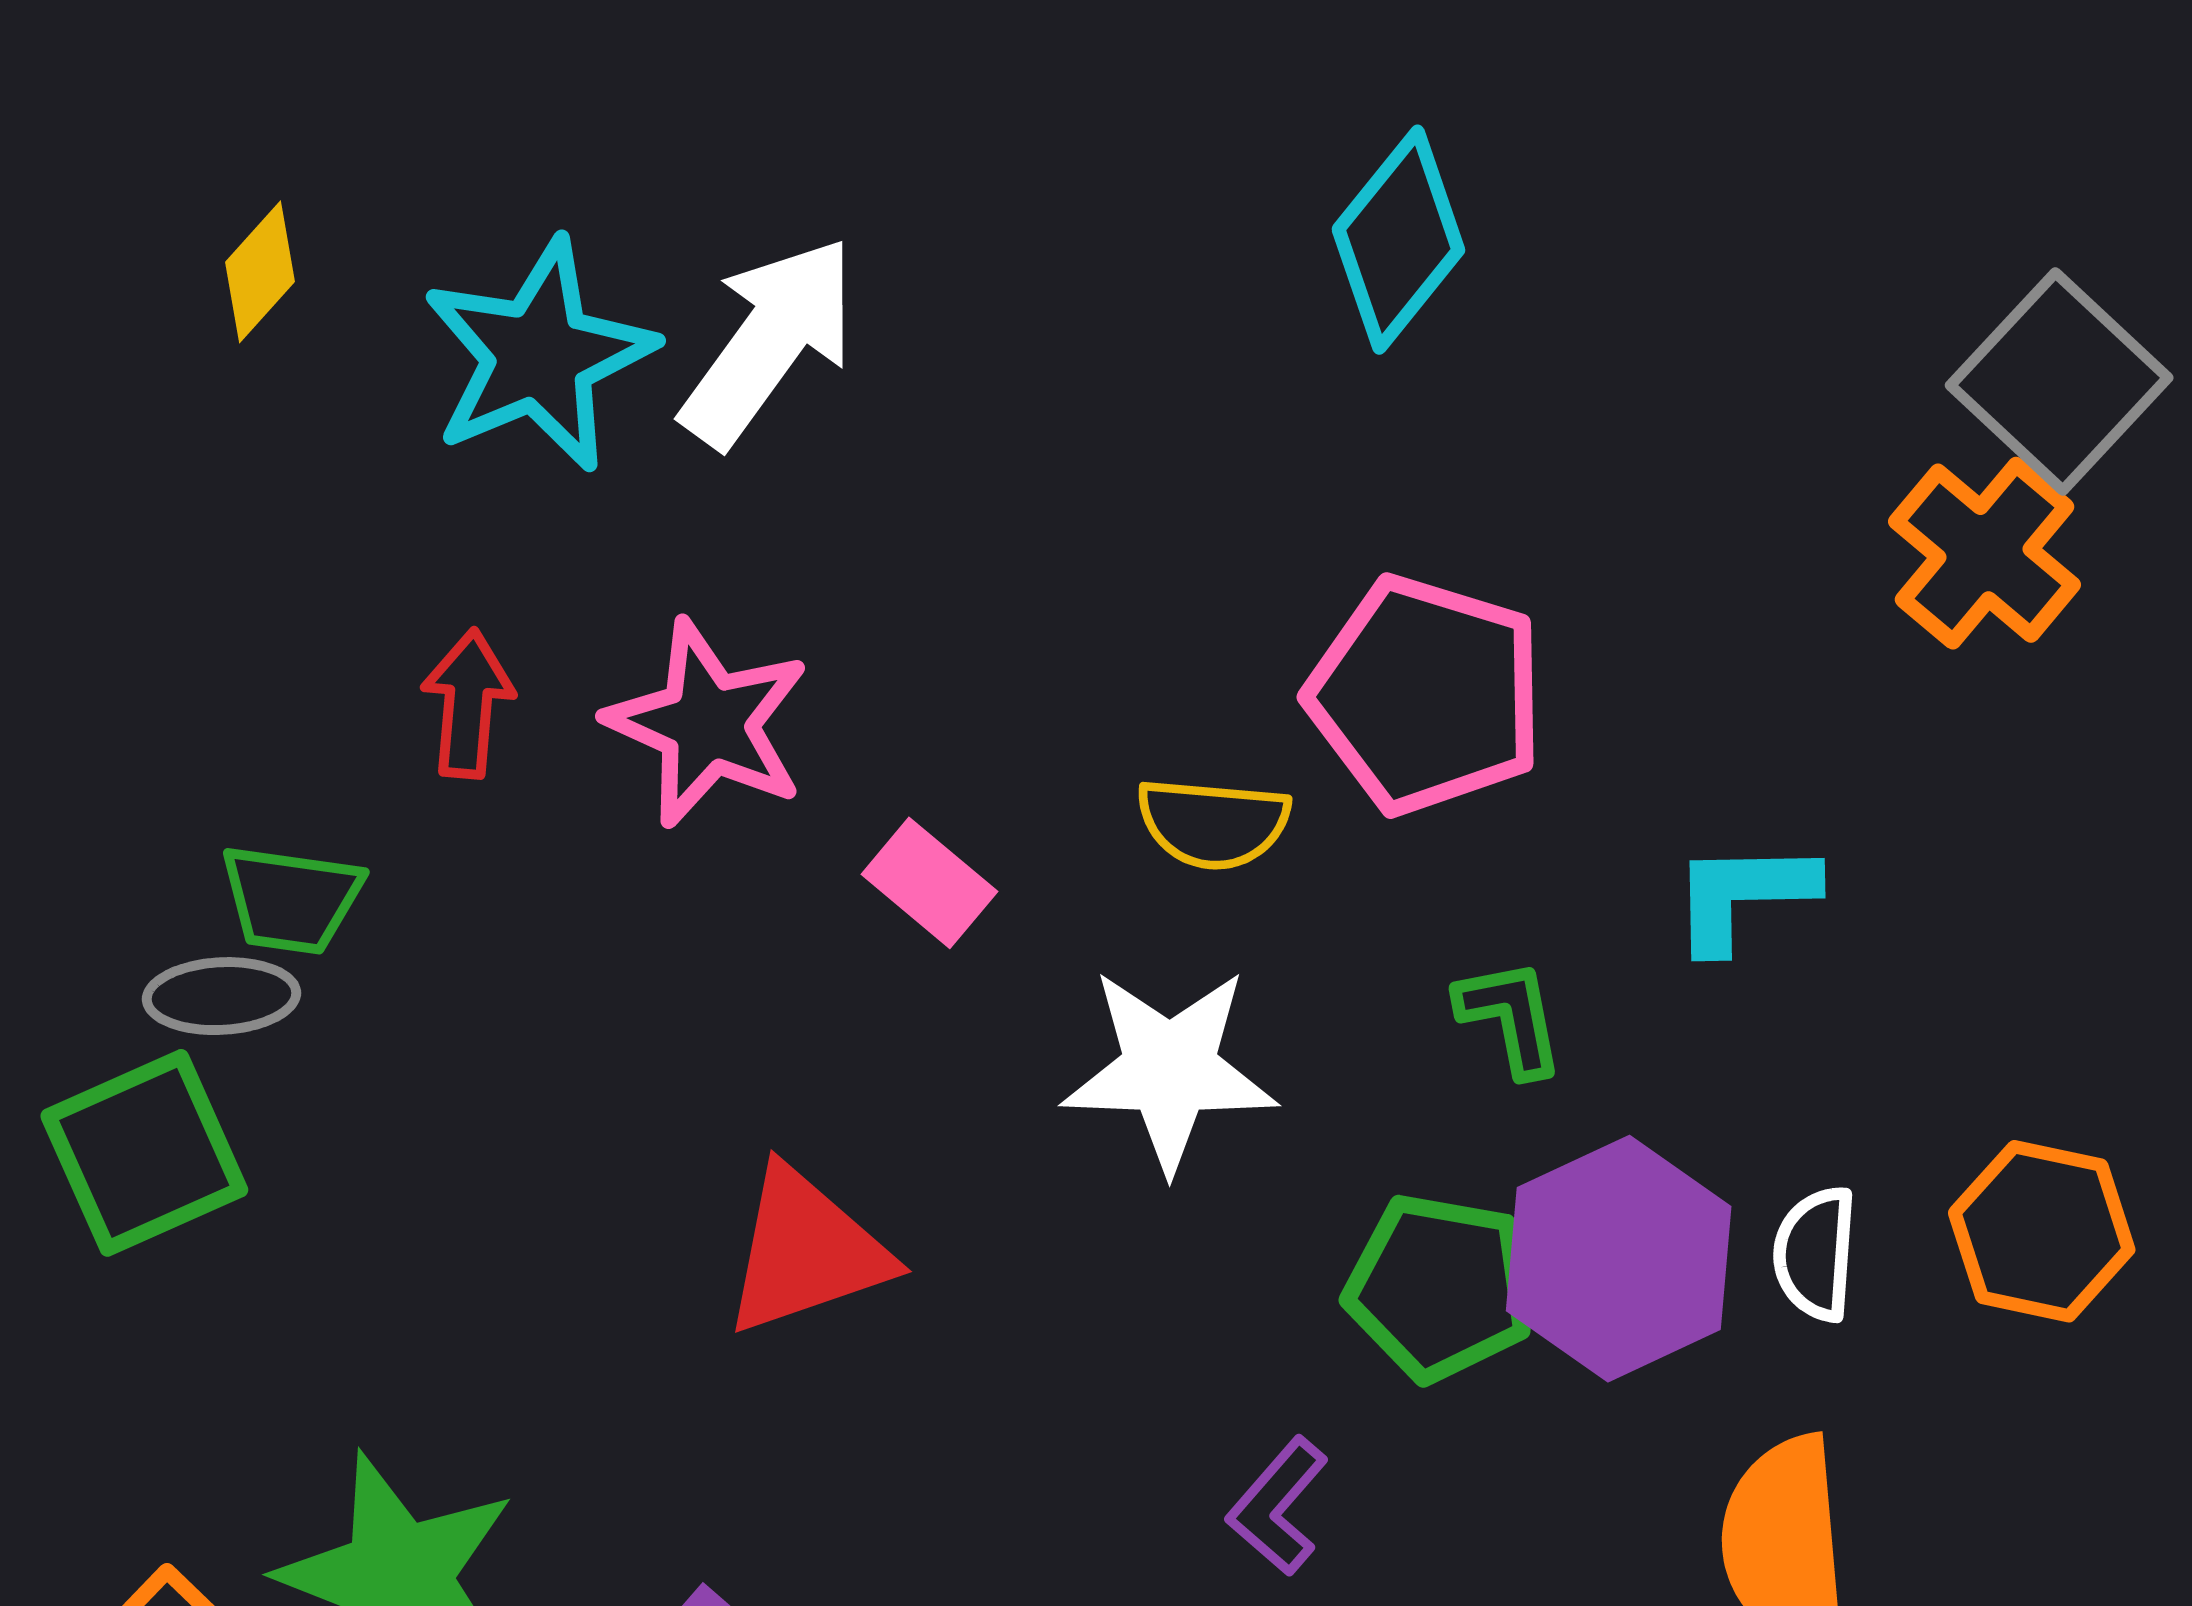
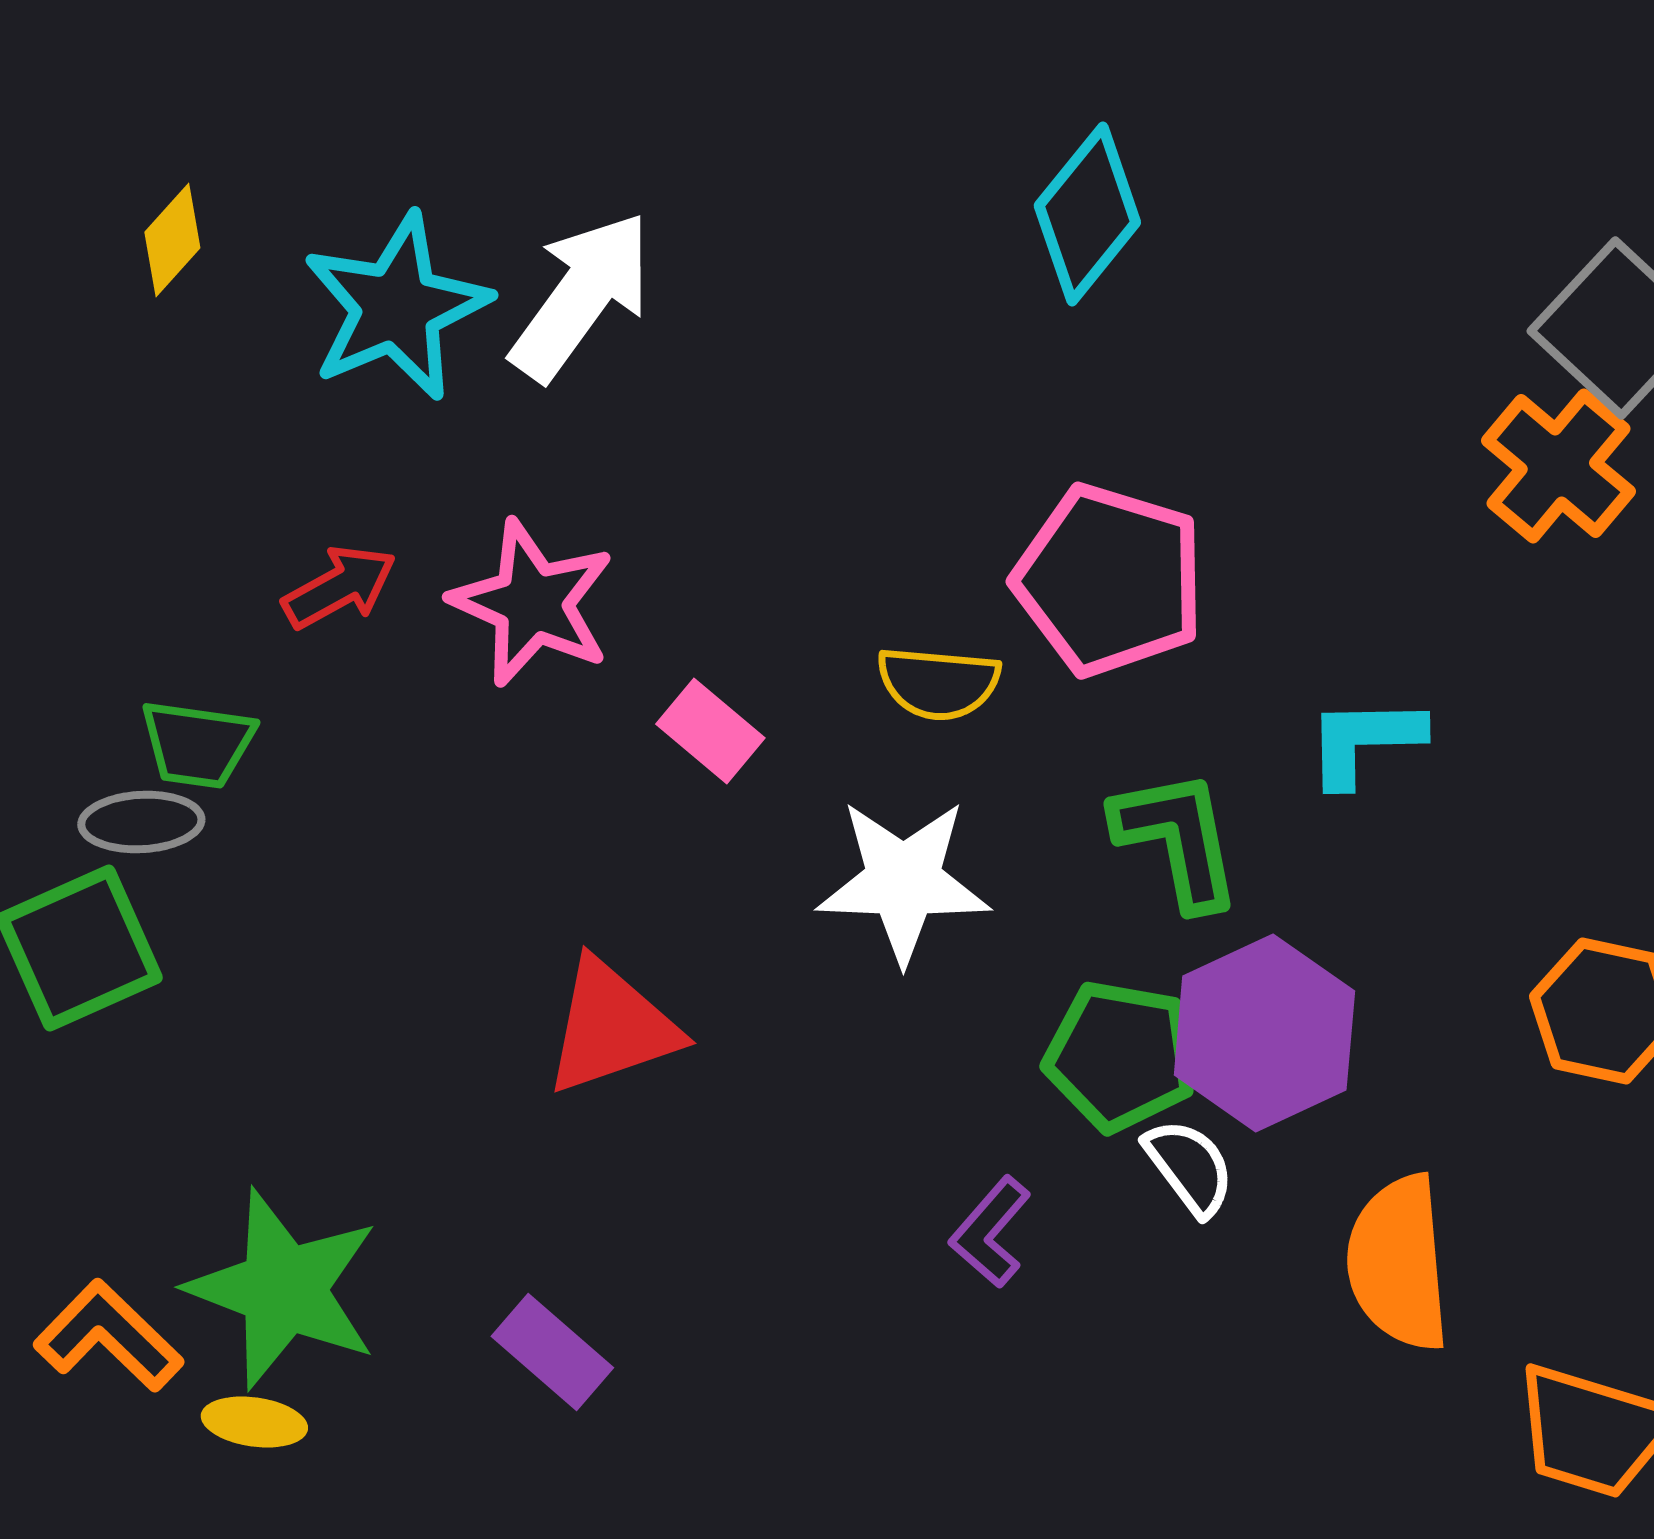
red arrow: (468, 704) -> (339, 587), turned 56
green L-shape: (1510, 1017) -> (1177, 839), size x1.5
white semicircle: (1815, 1254) -> (1189, 1167), moved, turned 139

